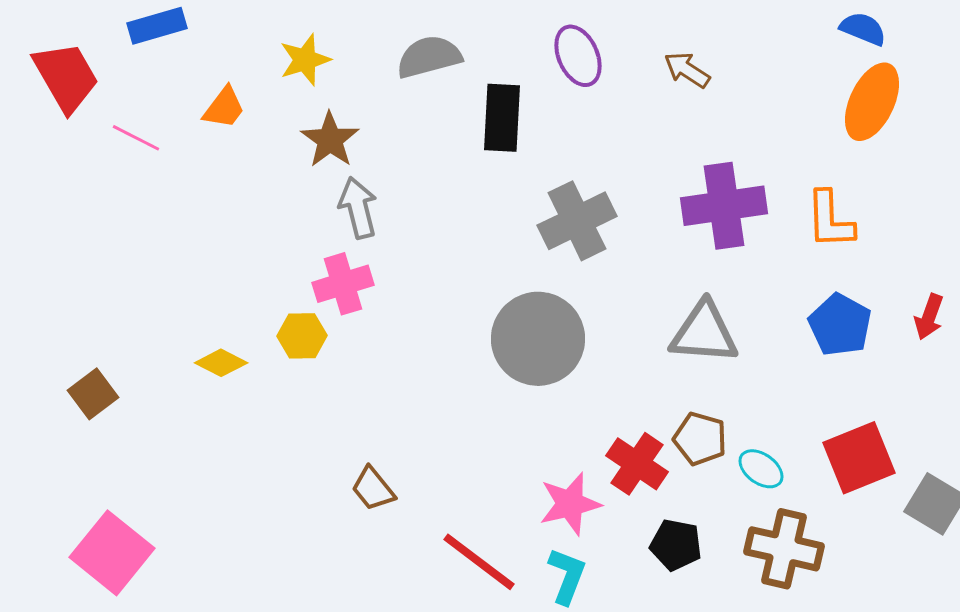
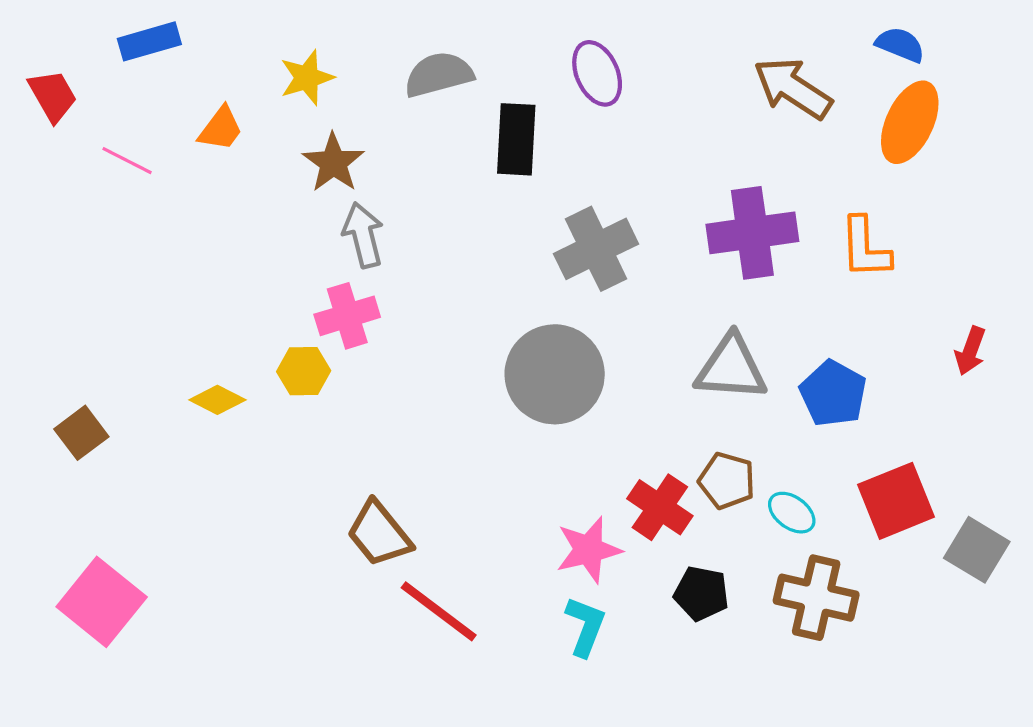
brown arrow: (687, 70) -> (793, 88), moved, size x1.6
red trapezoid: (66, 77) -> (53, 96), size x0.7
blue pentagon: (840, 325) -> (833, 393), moved
brown trapezoid: (373, 489) -> (379, 534), size x1.4
red line: (479, 562) -> (439, 611), moved

